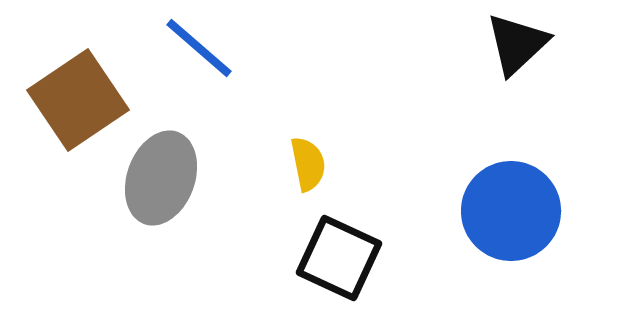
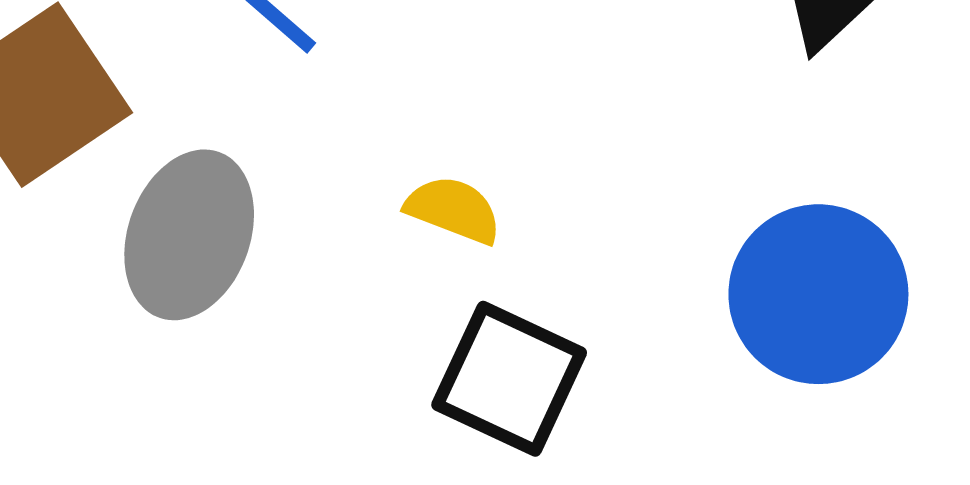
yellow semicircle: (308, 164) -> (453, 210), turned -58

